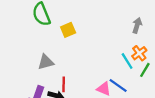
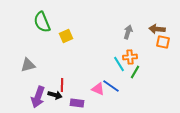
orange cross: (139, 53) -> (130, 57), turned 32
gray triangle: (46, 62) -> (28, 65), moved

